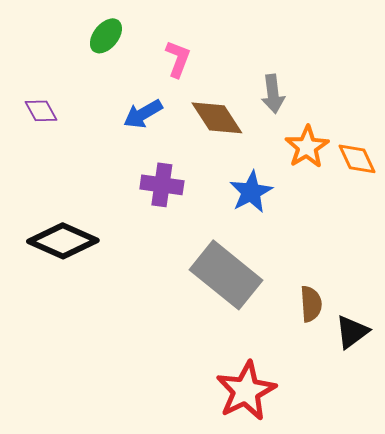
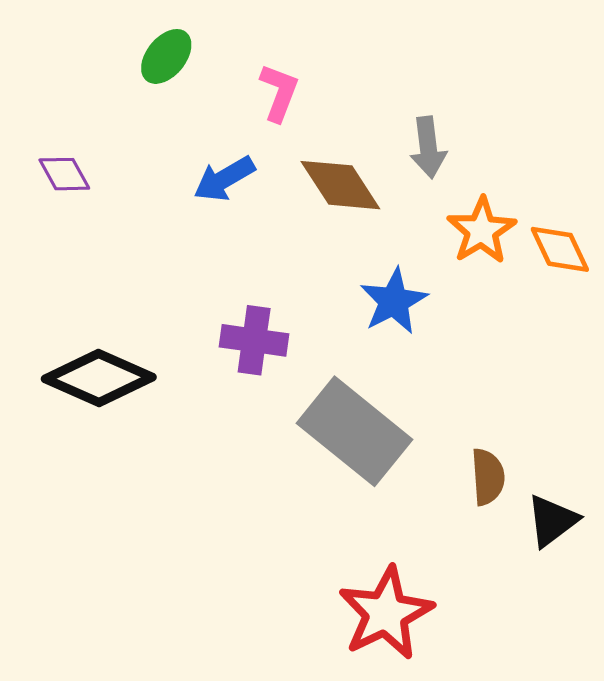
purple cross: (162, 185) -> (254, 340), moved

